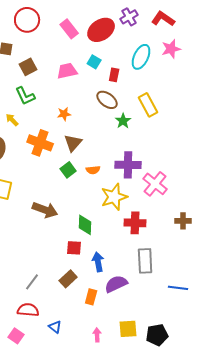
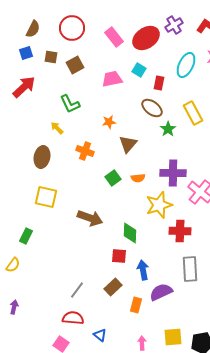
brown square: (28, 67) -> (75, 65), moved
orange cross: (40, 143) -> (85, 151), size x0.7
brown triangle: (73, 143) -> (128, 144), moved

